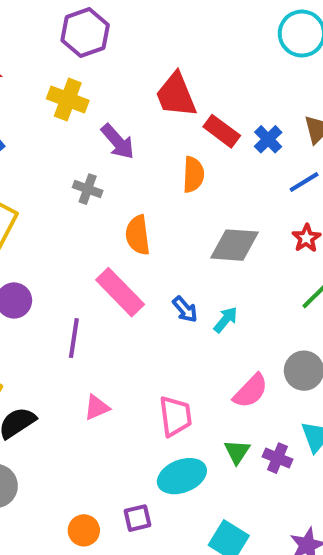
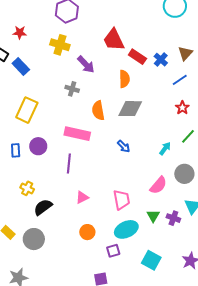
gray diamond: (234, 245) -> (130, 109), moved
pink rectangle: (120, 292) -> (77, 134), moved, turned -30
cyan arrow: (226, 320) -> (165, 149), moved
purple square: (138, 518) -> (113, 251), moved
orange circle: (84, 530) -> (87, 232), moved

